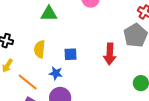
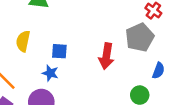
blue star: (56, 73) -> (50, 73), moved

